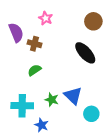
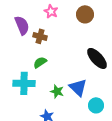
brown circle: (93, 21) -> (85, 14), moved
black ellipse: (85, 53) -> (97, 58), moved
cyan cross: (22, 106) -> (24, 83), moved

